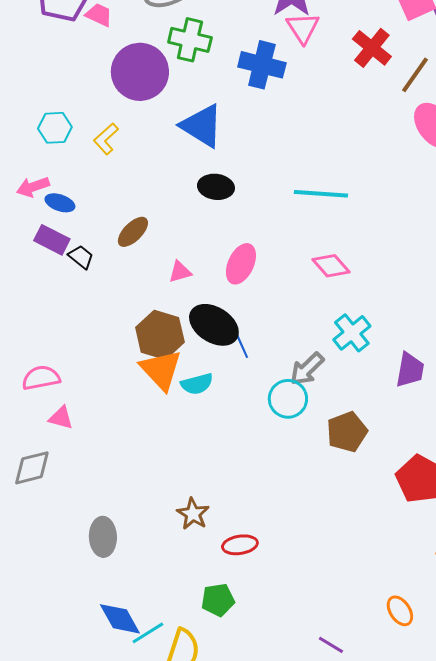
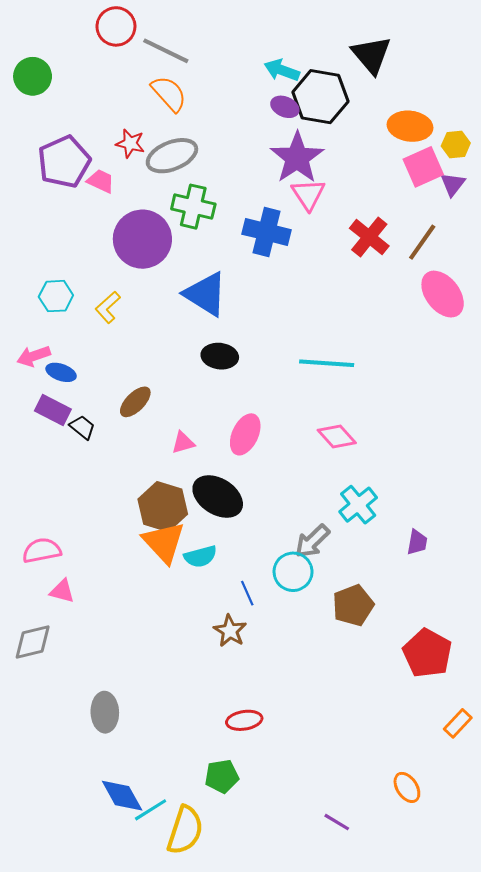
red cross: (372, 48) -> (369, 237), moved
blue line: (242, 346) -> (247, 593), moved
purple trapezoid: (410, 370) -> (417, 542), size x0.7
brown star: (193, 514) -> (230, 631), moved

